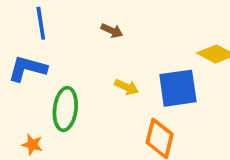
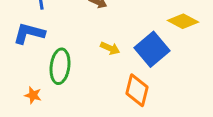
blue square: (178, 88) -> (152, 49), turned -32

